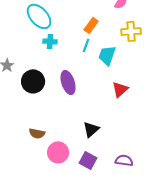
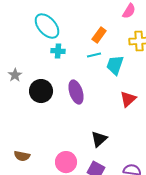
cyan line: (86, 45) -> (94, 55), turned 56
brown semicircle: (37, 133) -> (22, 156), moved

